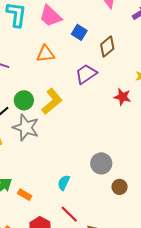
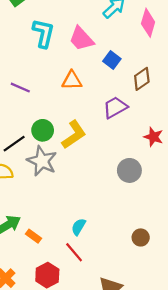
gray circle: (101, 163) -> (129, 170), moved
red line: (69, 214) -> (74, 252), moved

